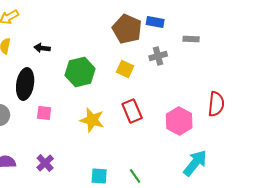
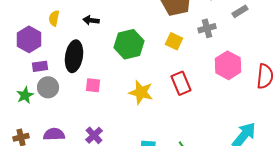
gray rectangle: (191, 39) -> (240, 11), turned -35
pink hexagon: (179, 121) -> (228, 65), moved

